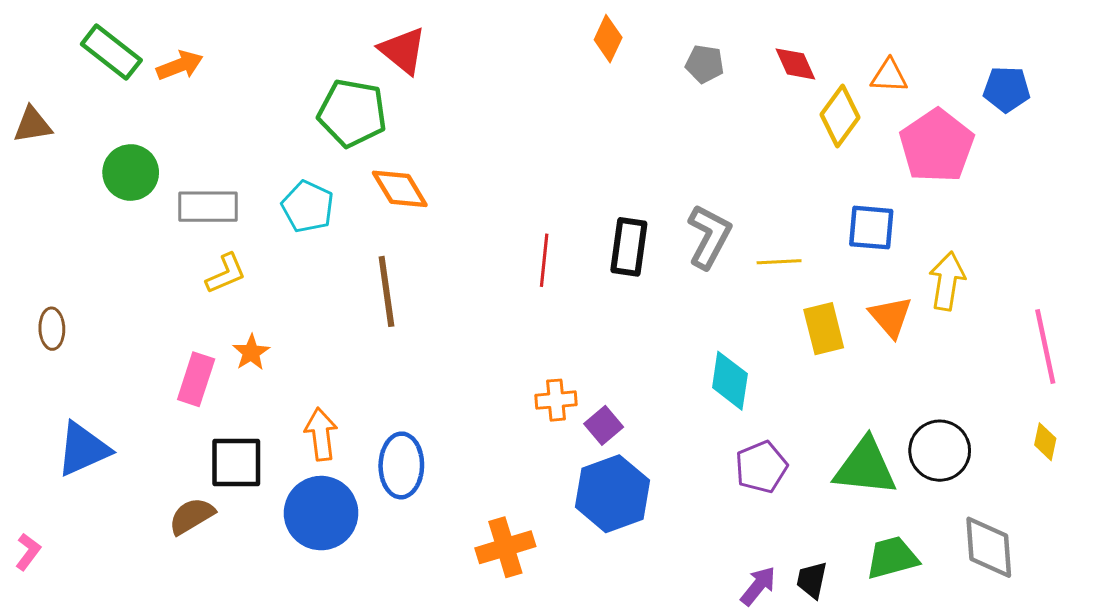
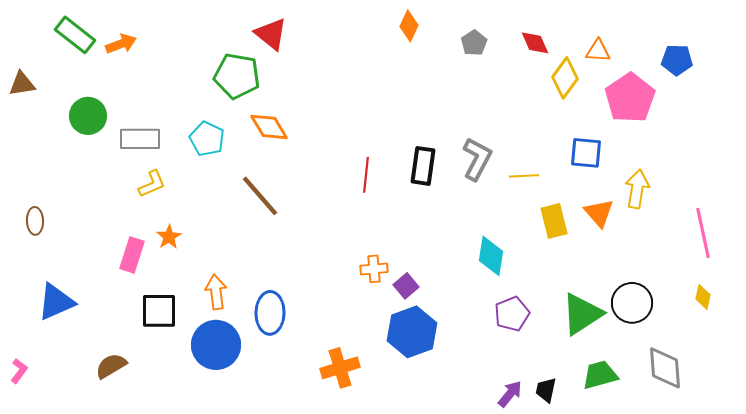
gray pentagon: (705, 64) -> (474, 43), turned 30
brown line: (386, 291) -> (260, 196), turned -33
green triangle: (865, 467) -> (582, 314), turned -39
brown semicircle: (192, 516) -> (111, 366), moved

